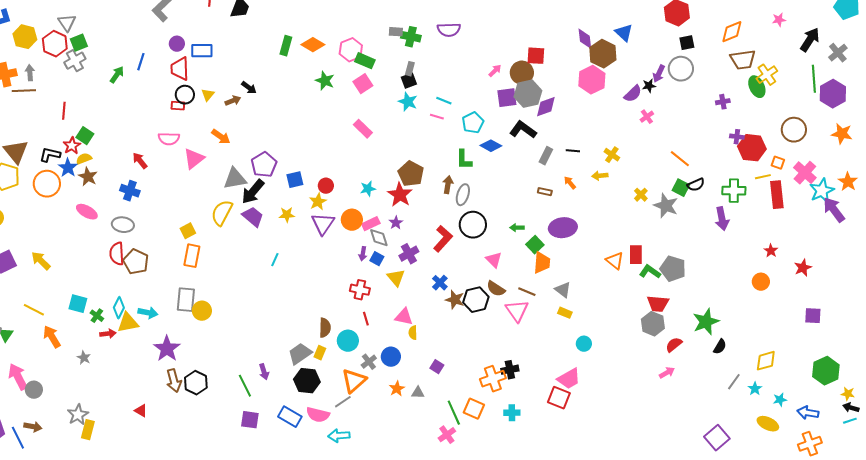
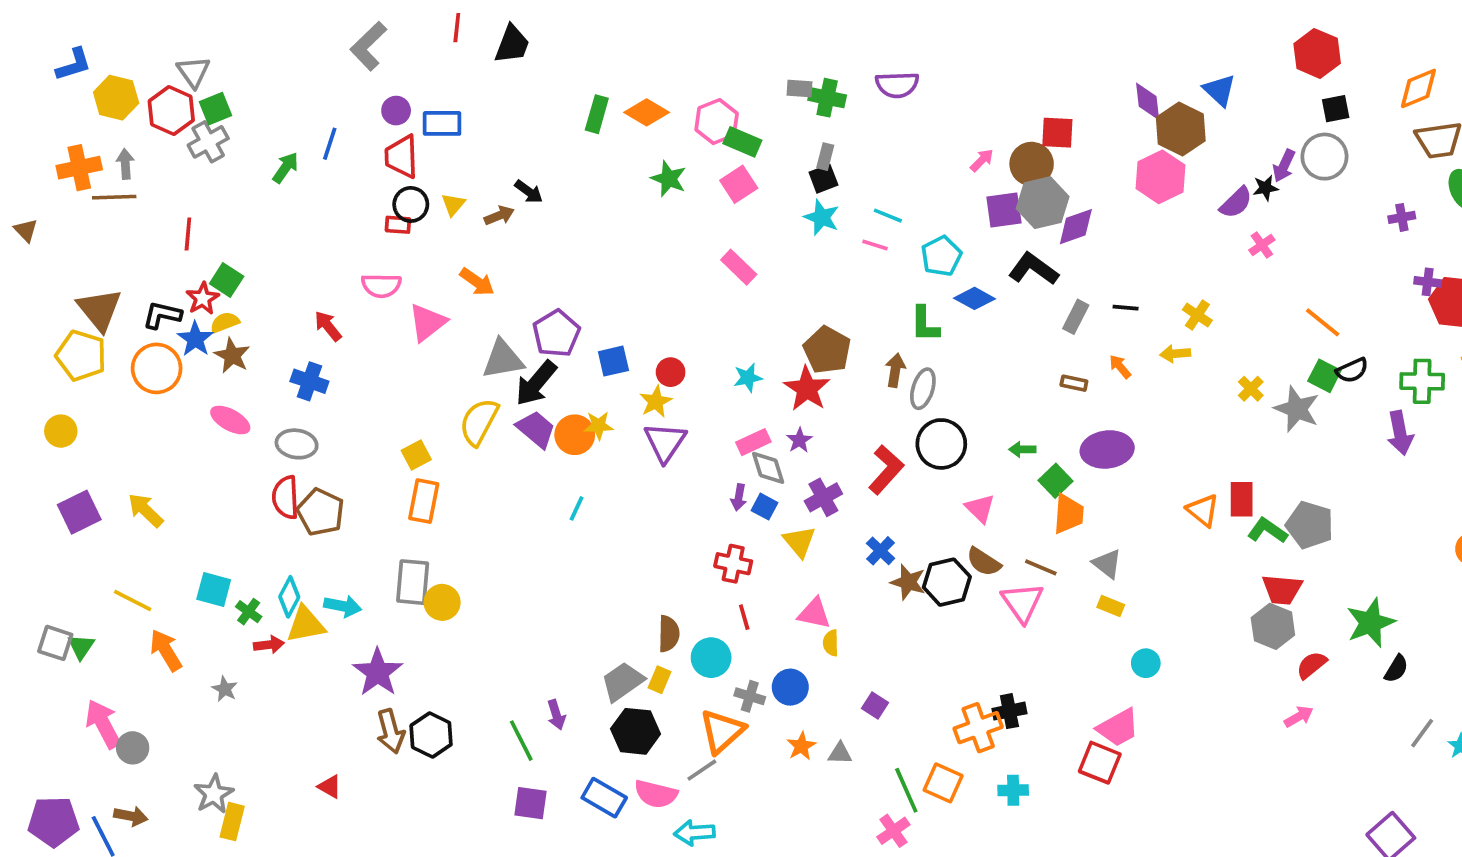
orange circle: (352, 220) -> (575, 435), moved
gray cross: (369, 362) -> (750, 696), turned -35

